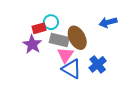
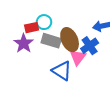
pink triangle: (65, 55) -> (78, 57), moved
blue cross: (98, 64) -> (90, 46), moved

